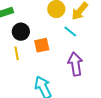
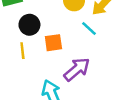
purple arrow: (75, 64) -> (77, 69), moved, turned 55

